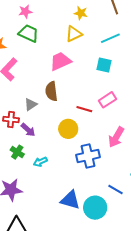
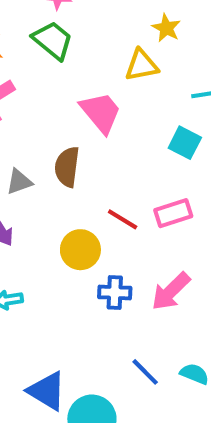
pink trapezoid: (60, 61) -> (101, 112), turned 60
blue cross: (88, 156) -> (115, 293), moved, size x0.7
blue line: (115, 189) -> (145, 372), moved

